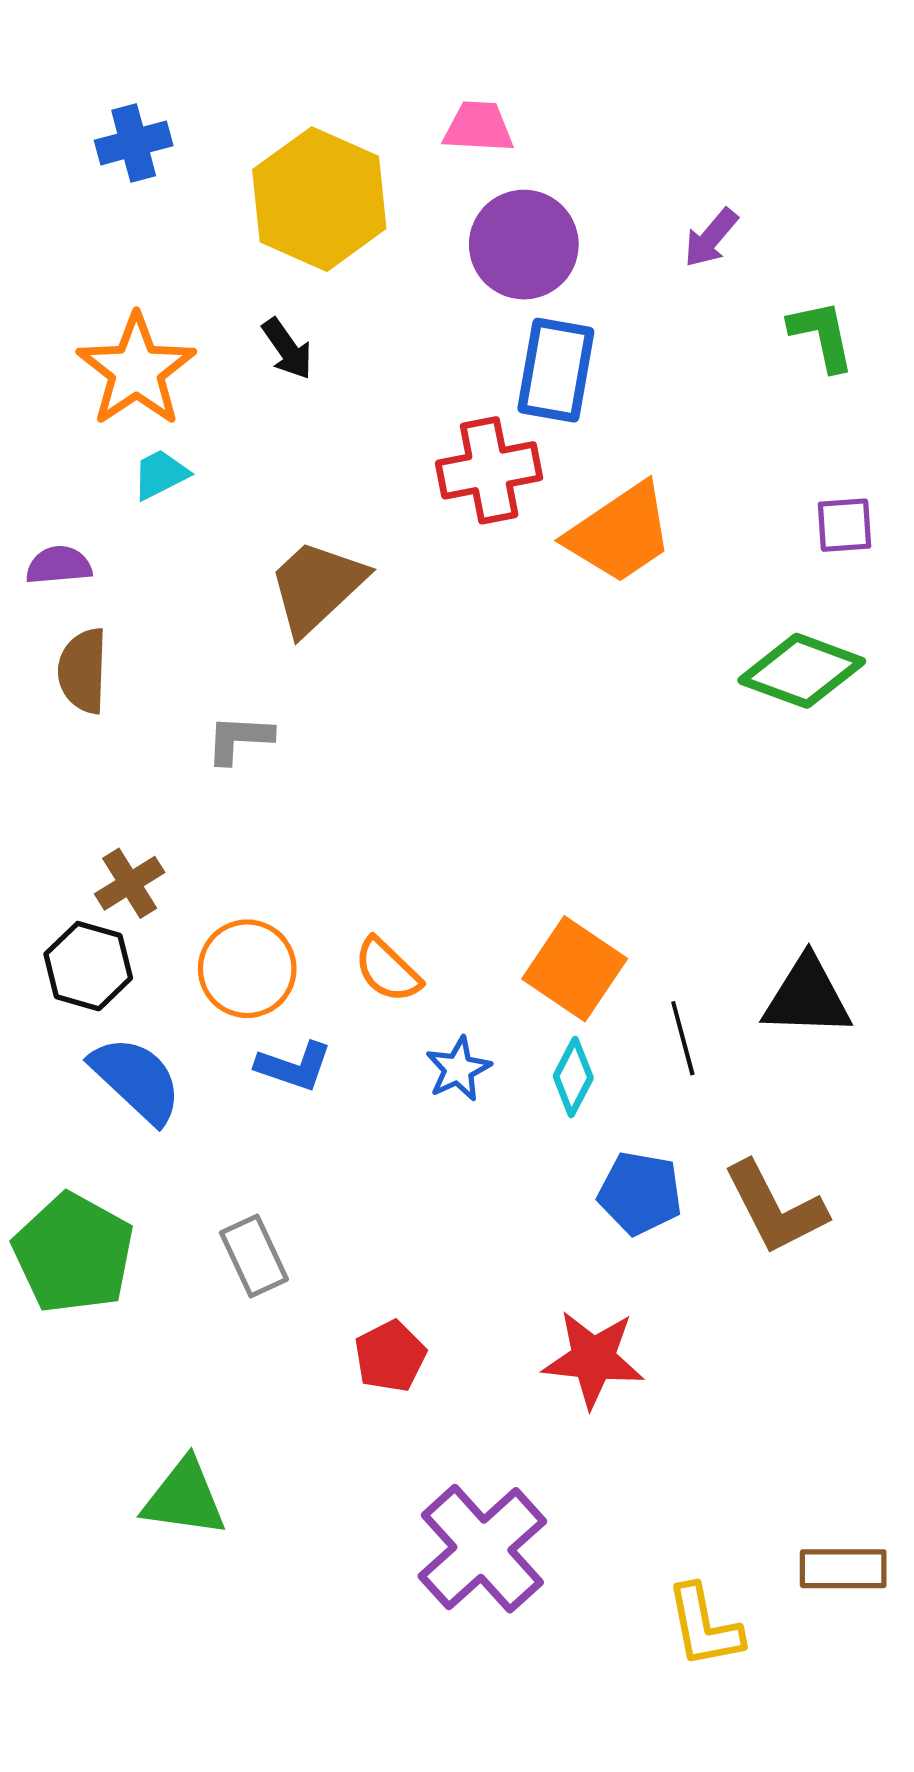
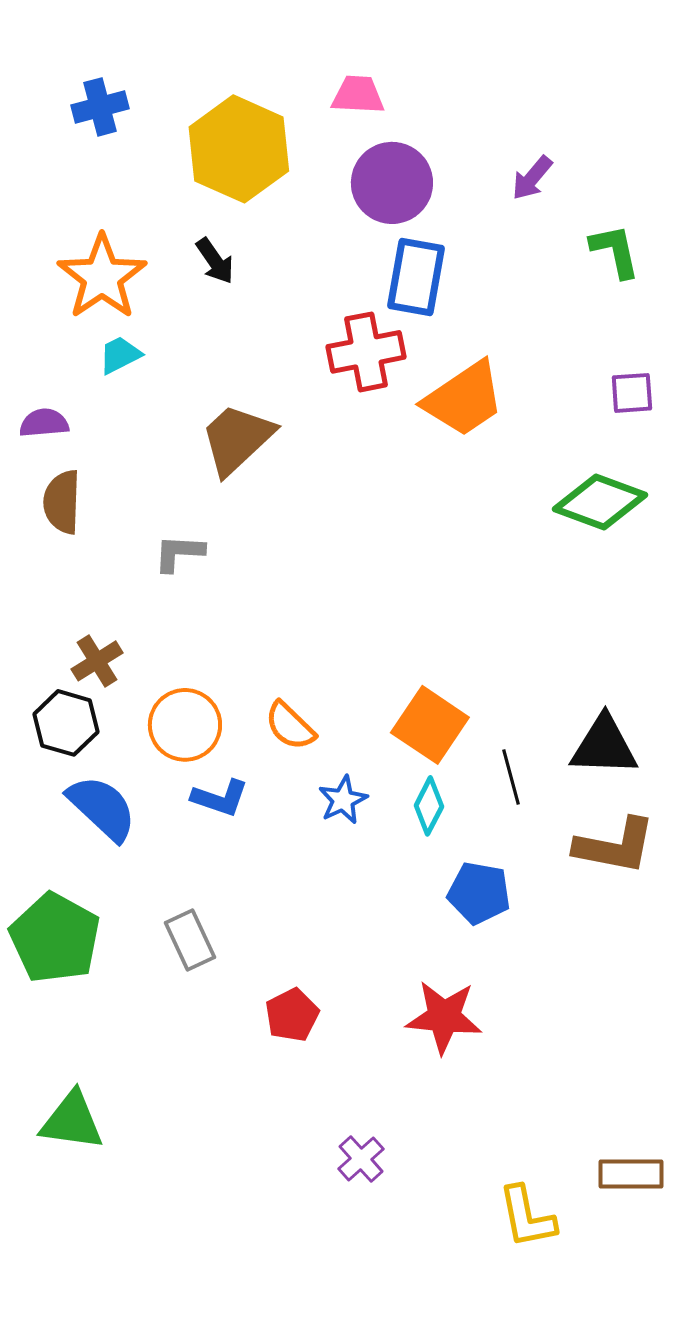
brown L-shape: (775, 1208) -> (615, 846), moved, turned -52
green triangle: (184, 1498) -> (72, 1121), moved
purple cross: (482, 1549) -> (361, 1159), size x0.5

